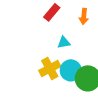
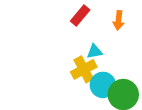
yellow cross: (50, 68) -> (84, 69), moved

